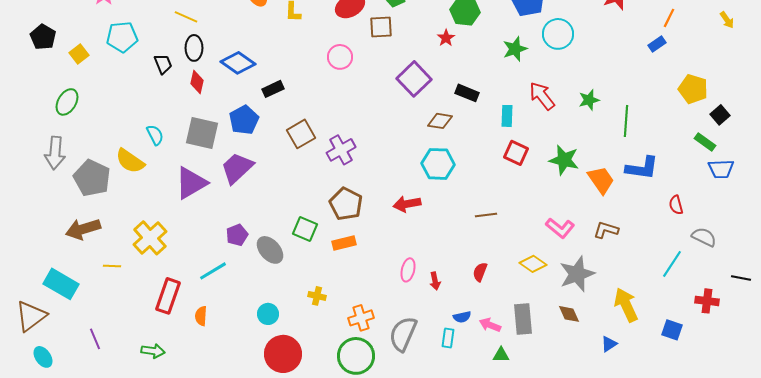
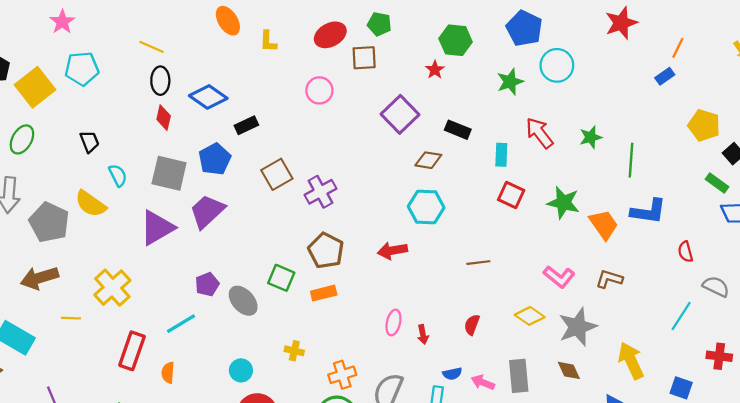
yellow square: (79, 54) -> (35, 87), size x1.8
black trapezoid: (163, 64) -> (89, 142), moved

